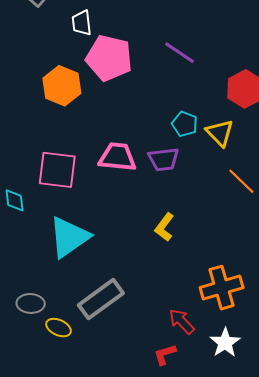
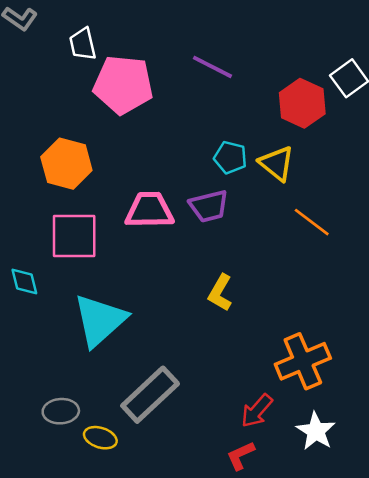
orange hexagon: (62, 86) -> (66, 164), moved
red arrow: (182, 321) -> (257, 411), turned -88

